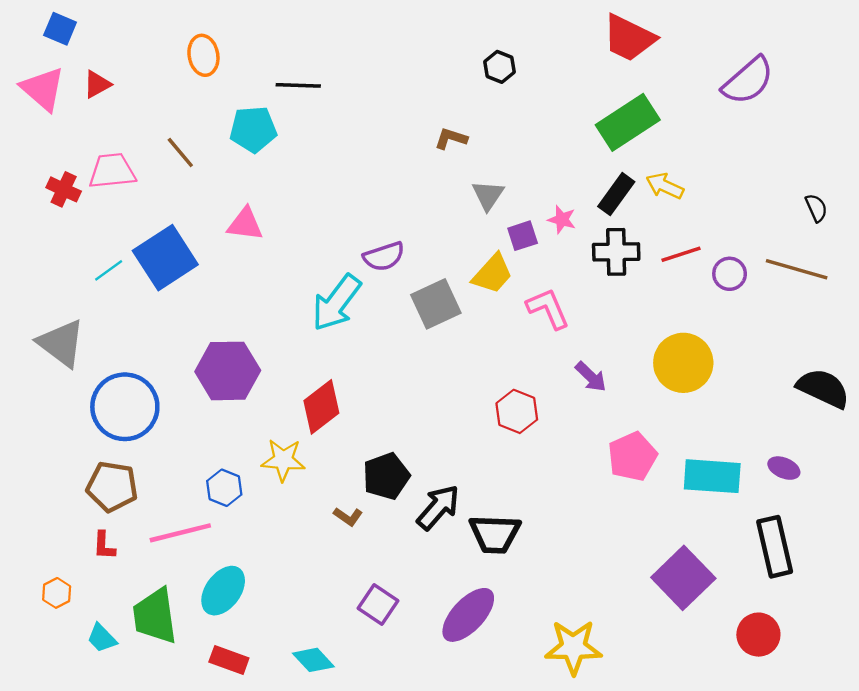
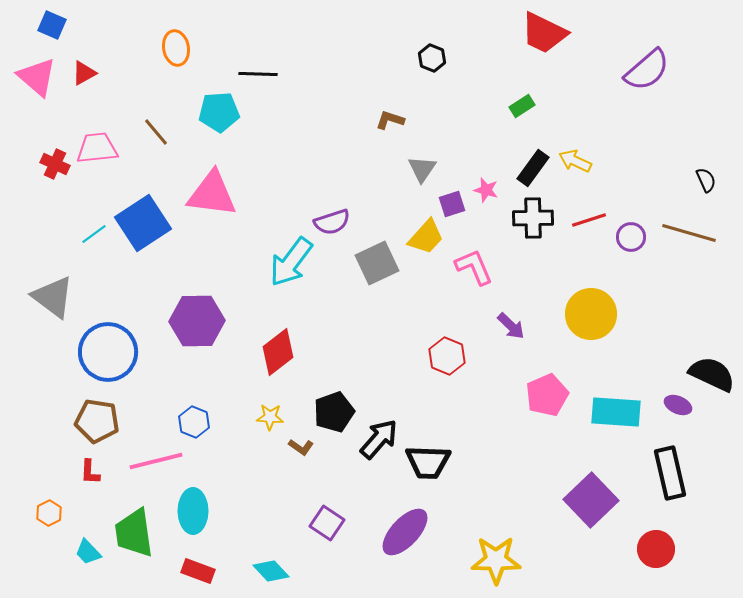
green rectangle: (628, 122) -> (522, 106), moved, size x0.5
pink triangle: (245, 224) -> (212, 194), size x1.6
black semicircle: (823, 388) -> (712, 374), moved
yellow star: (283, 460) -> (270, 417), moved, size x0.7
cyan ellipse: (223, 591) -> (193, 511), turned -36

